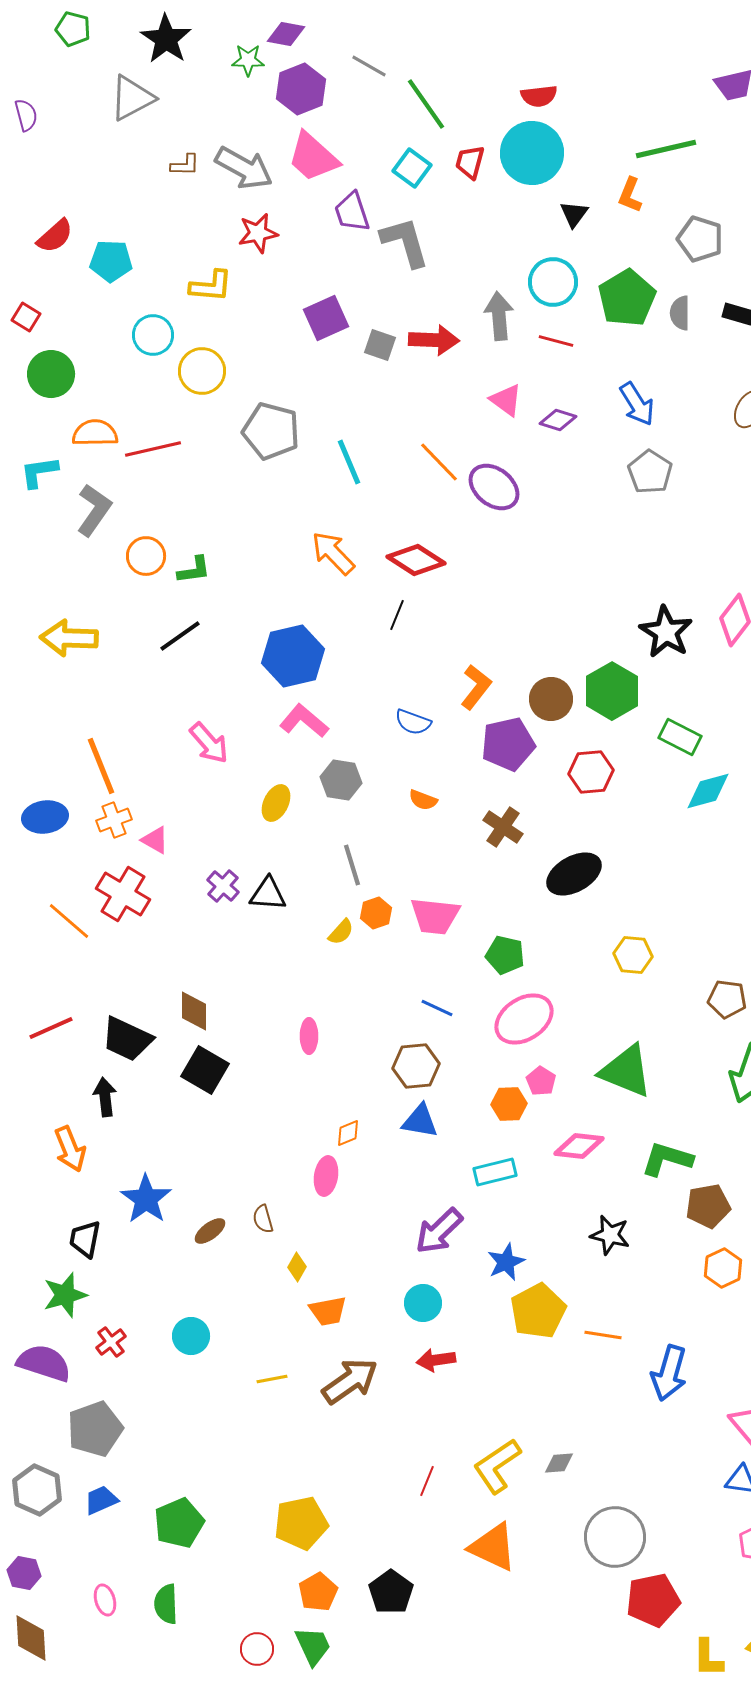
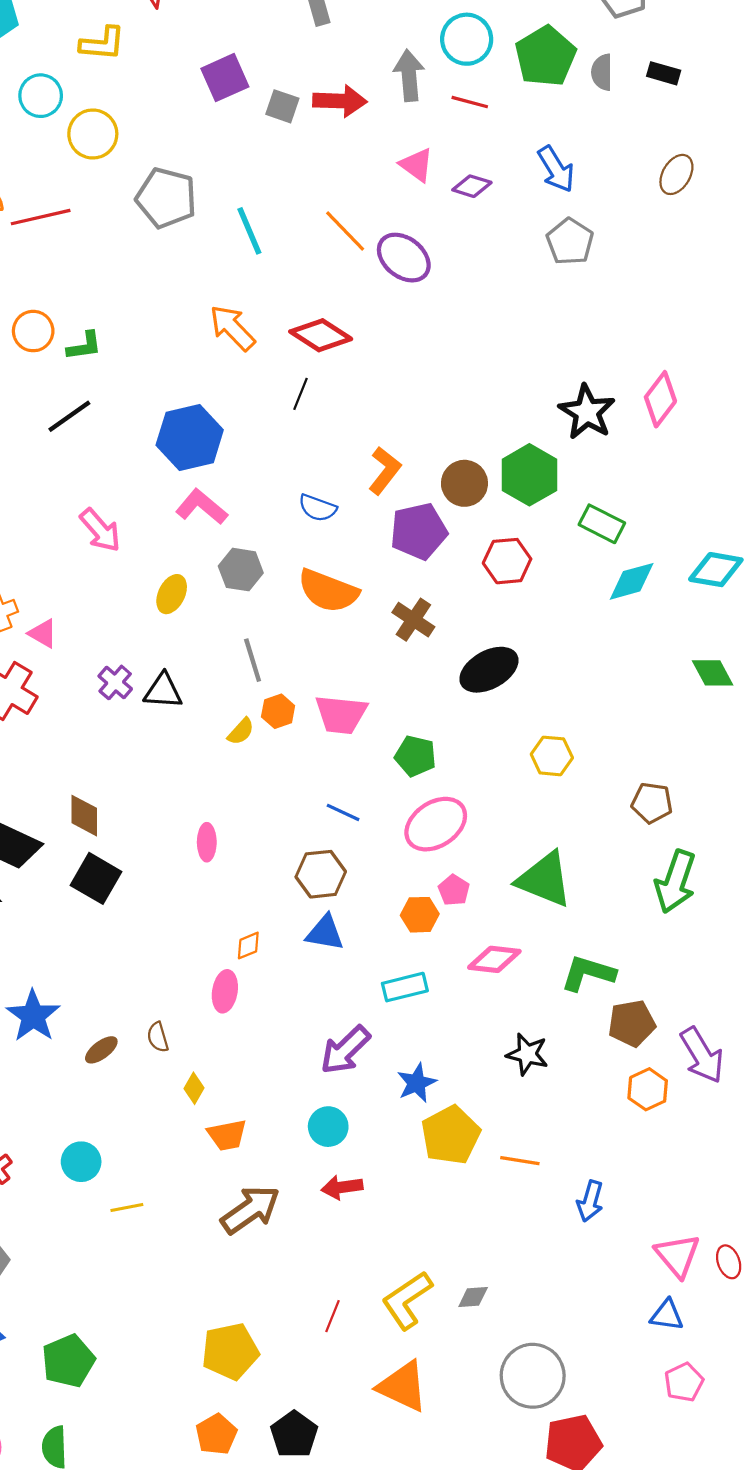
orange semicircle: (423, 800) -> (328, 591), size x2.0
blue arrow: (669, 1373) -> (590, 1201), size x0.7
yellow line: (272, 1379) -> (127, 1208), moved
yellow pentagon: (301, 1523) -> (230, 1351), moved

